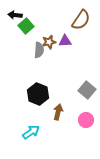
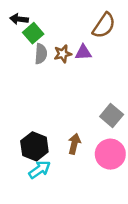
gray semicircle: (39, 50) -> (41, 54), moved
black hexagon: (38, 94) -> (34, 146), moved
pink circle: (86, 120) -> (110, 154), size x1.5

